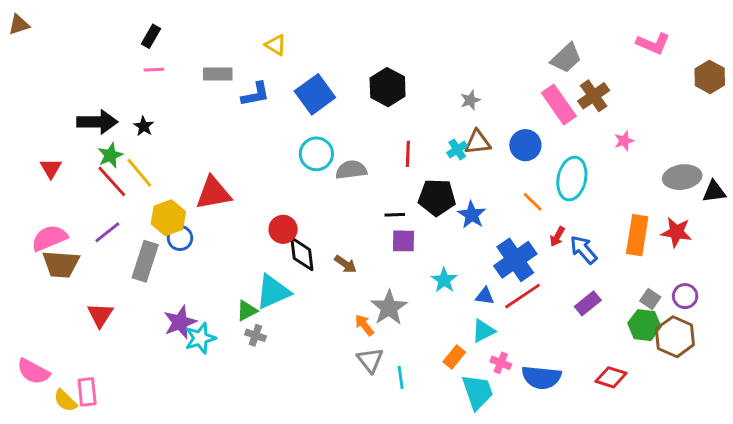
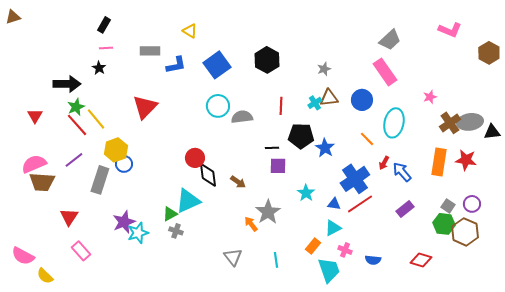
brown cross: (594, 96) -> (450, 123), moved
black star: (144, 126) -> (99, 68), moved
red triangle: (213, 193) -> (145, 107), moved, turned -36
gray triangle: (370, 360) -> (233, 257), moved
blue semicircle: (541, 377) -> (373, 260), size x0.6
pink rectangle: (87, 392) -> (81, 251), moved, turned -36

